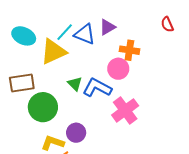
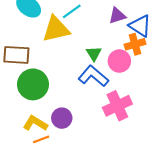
blue triangle: (85, 34) -> (140, 26), moved
orange cross: (129, 50) -> (135, 44), turned -36
green triangle: (75, 84) -> (94, 54), moved

